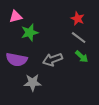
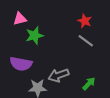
green arrow: (82, 57) -> (89, 84), moved, turned -88
gray arrow: (53, 60) -> (59, 75), moved

